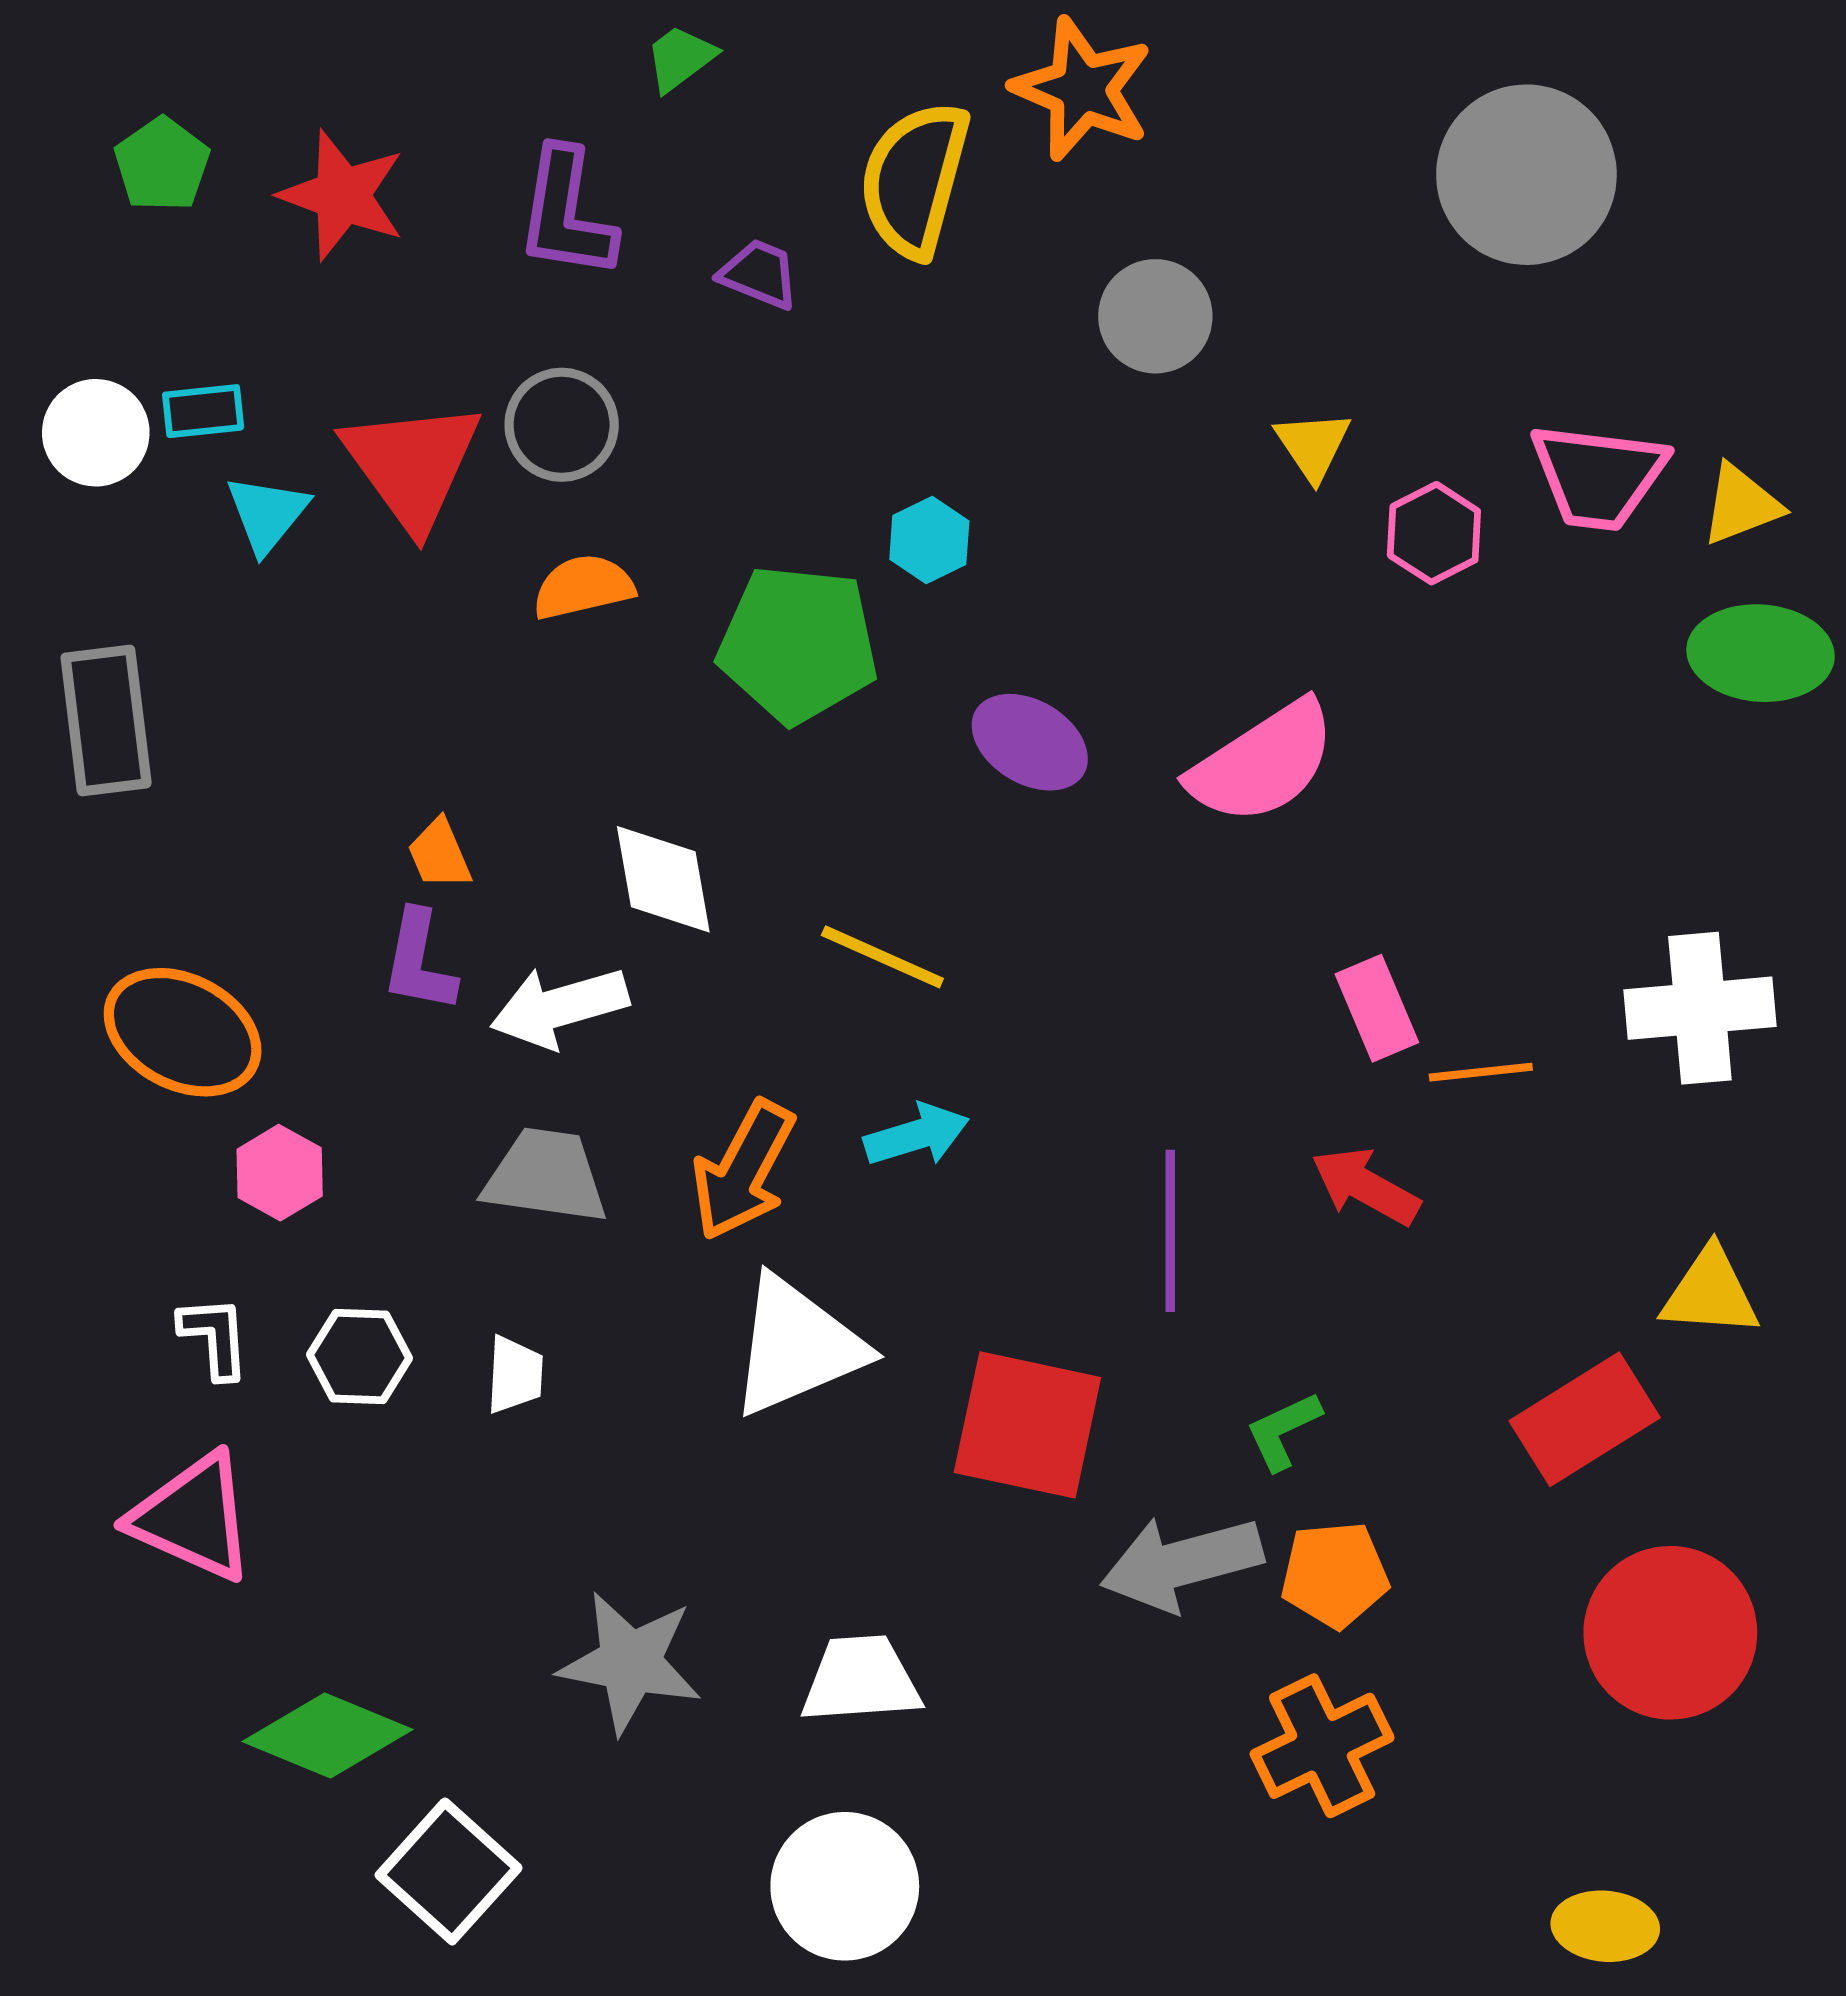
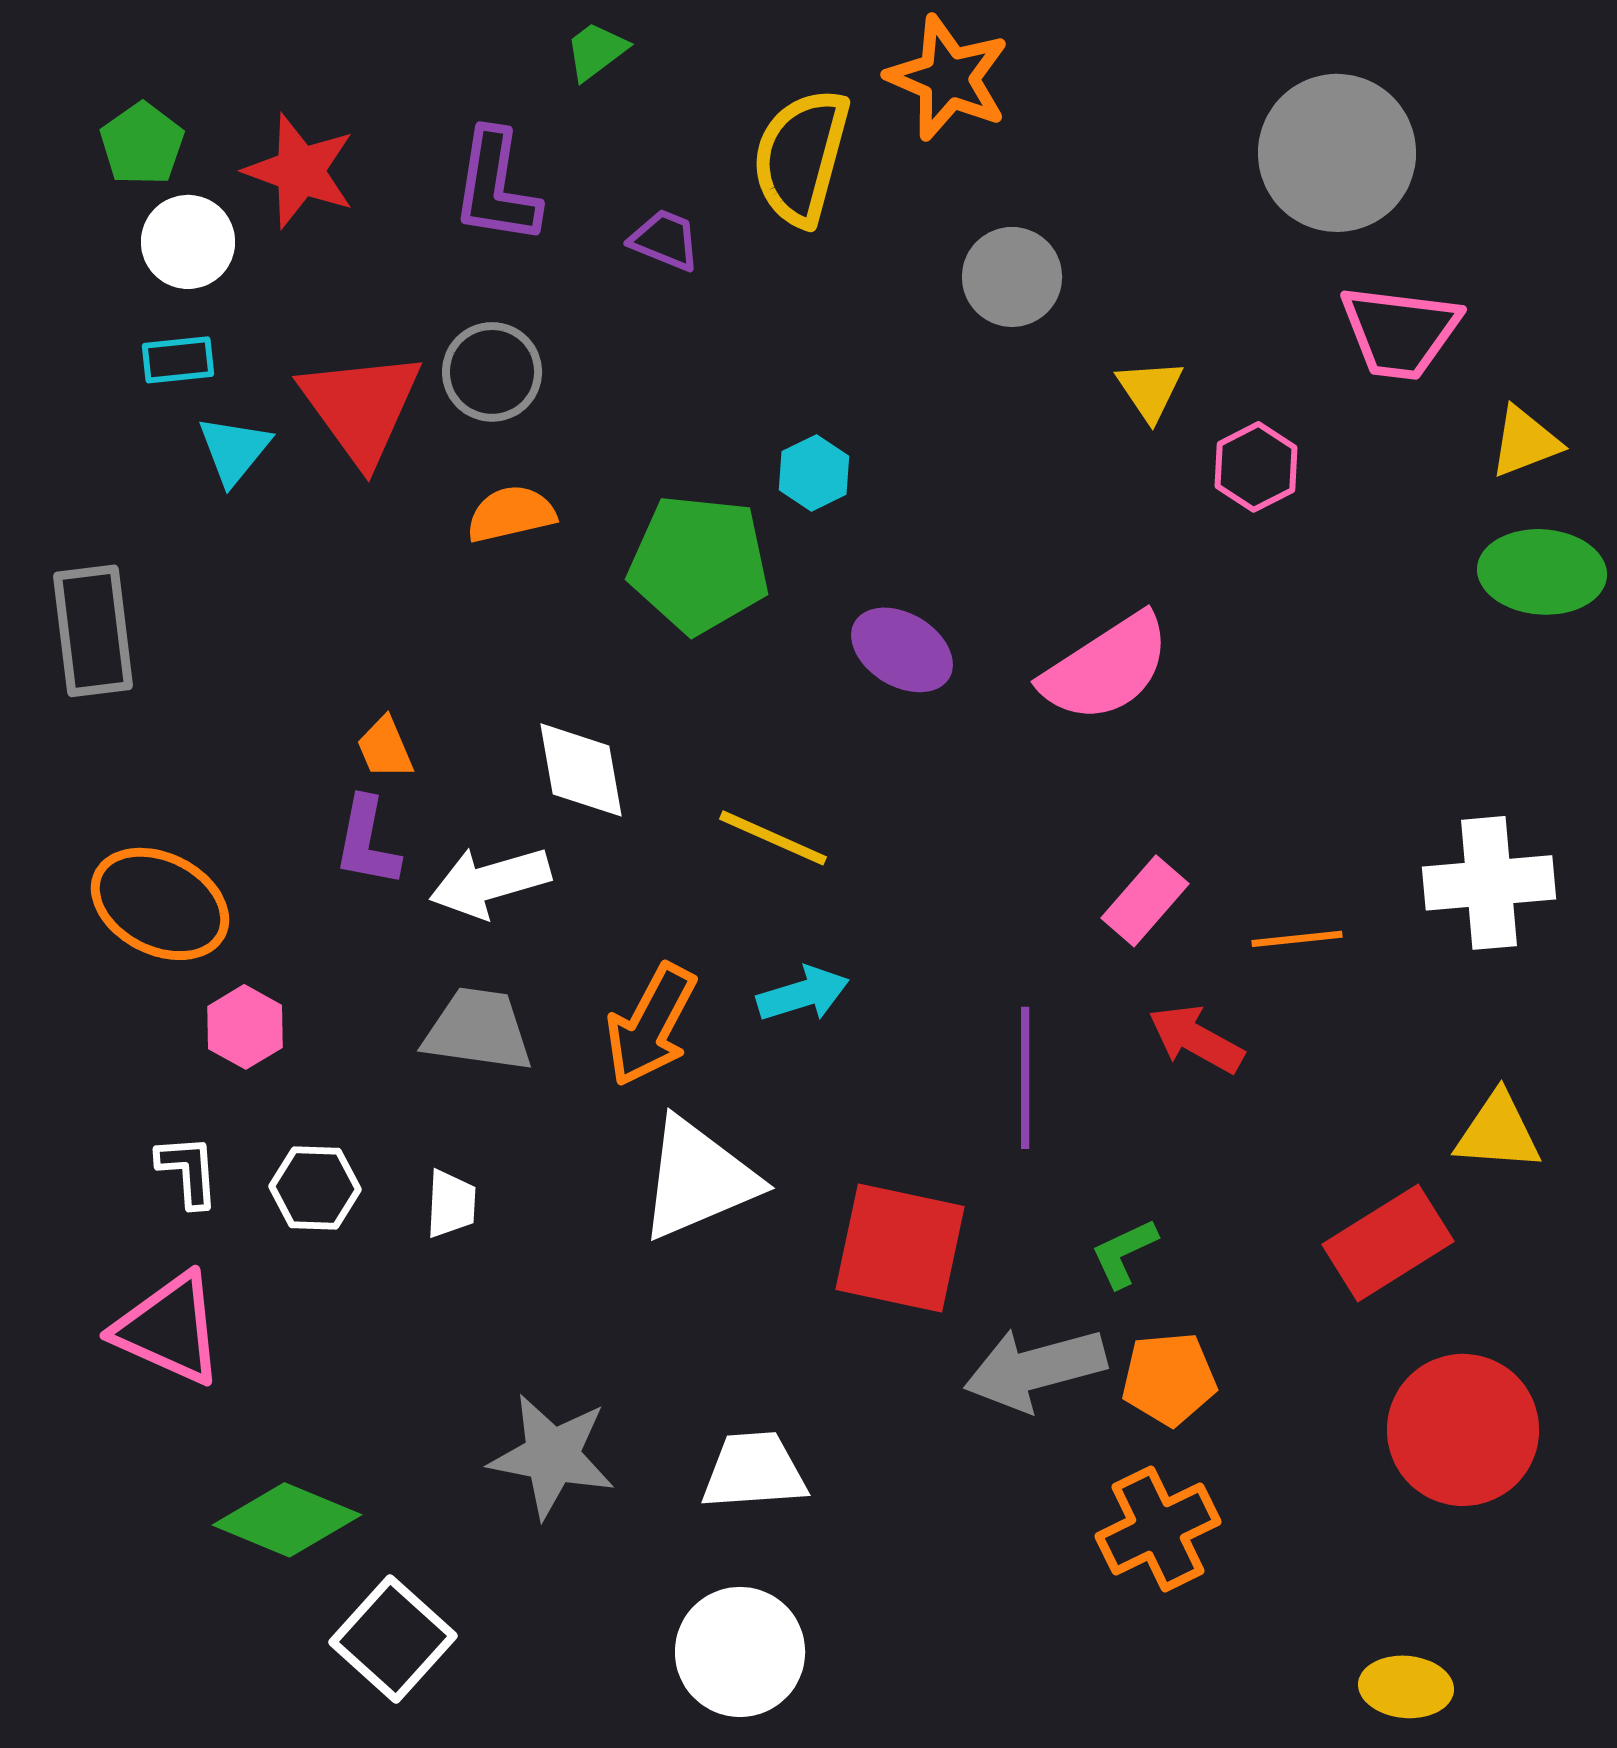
white circle: (96, 433) -> (188, 242), moved
pink trapezoid: (1598, 476) -> (1400, 332), moved
pink rectangle: (1377, 1008) -> (1145, 901), moved, turned 64

